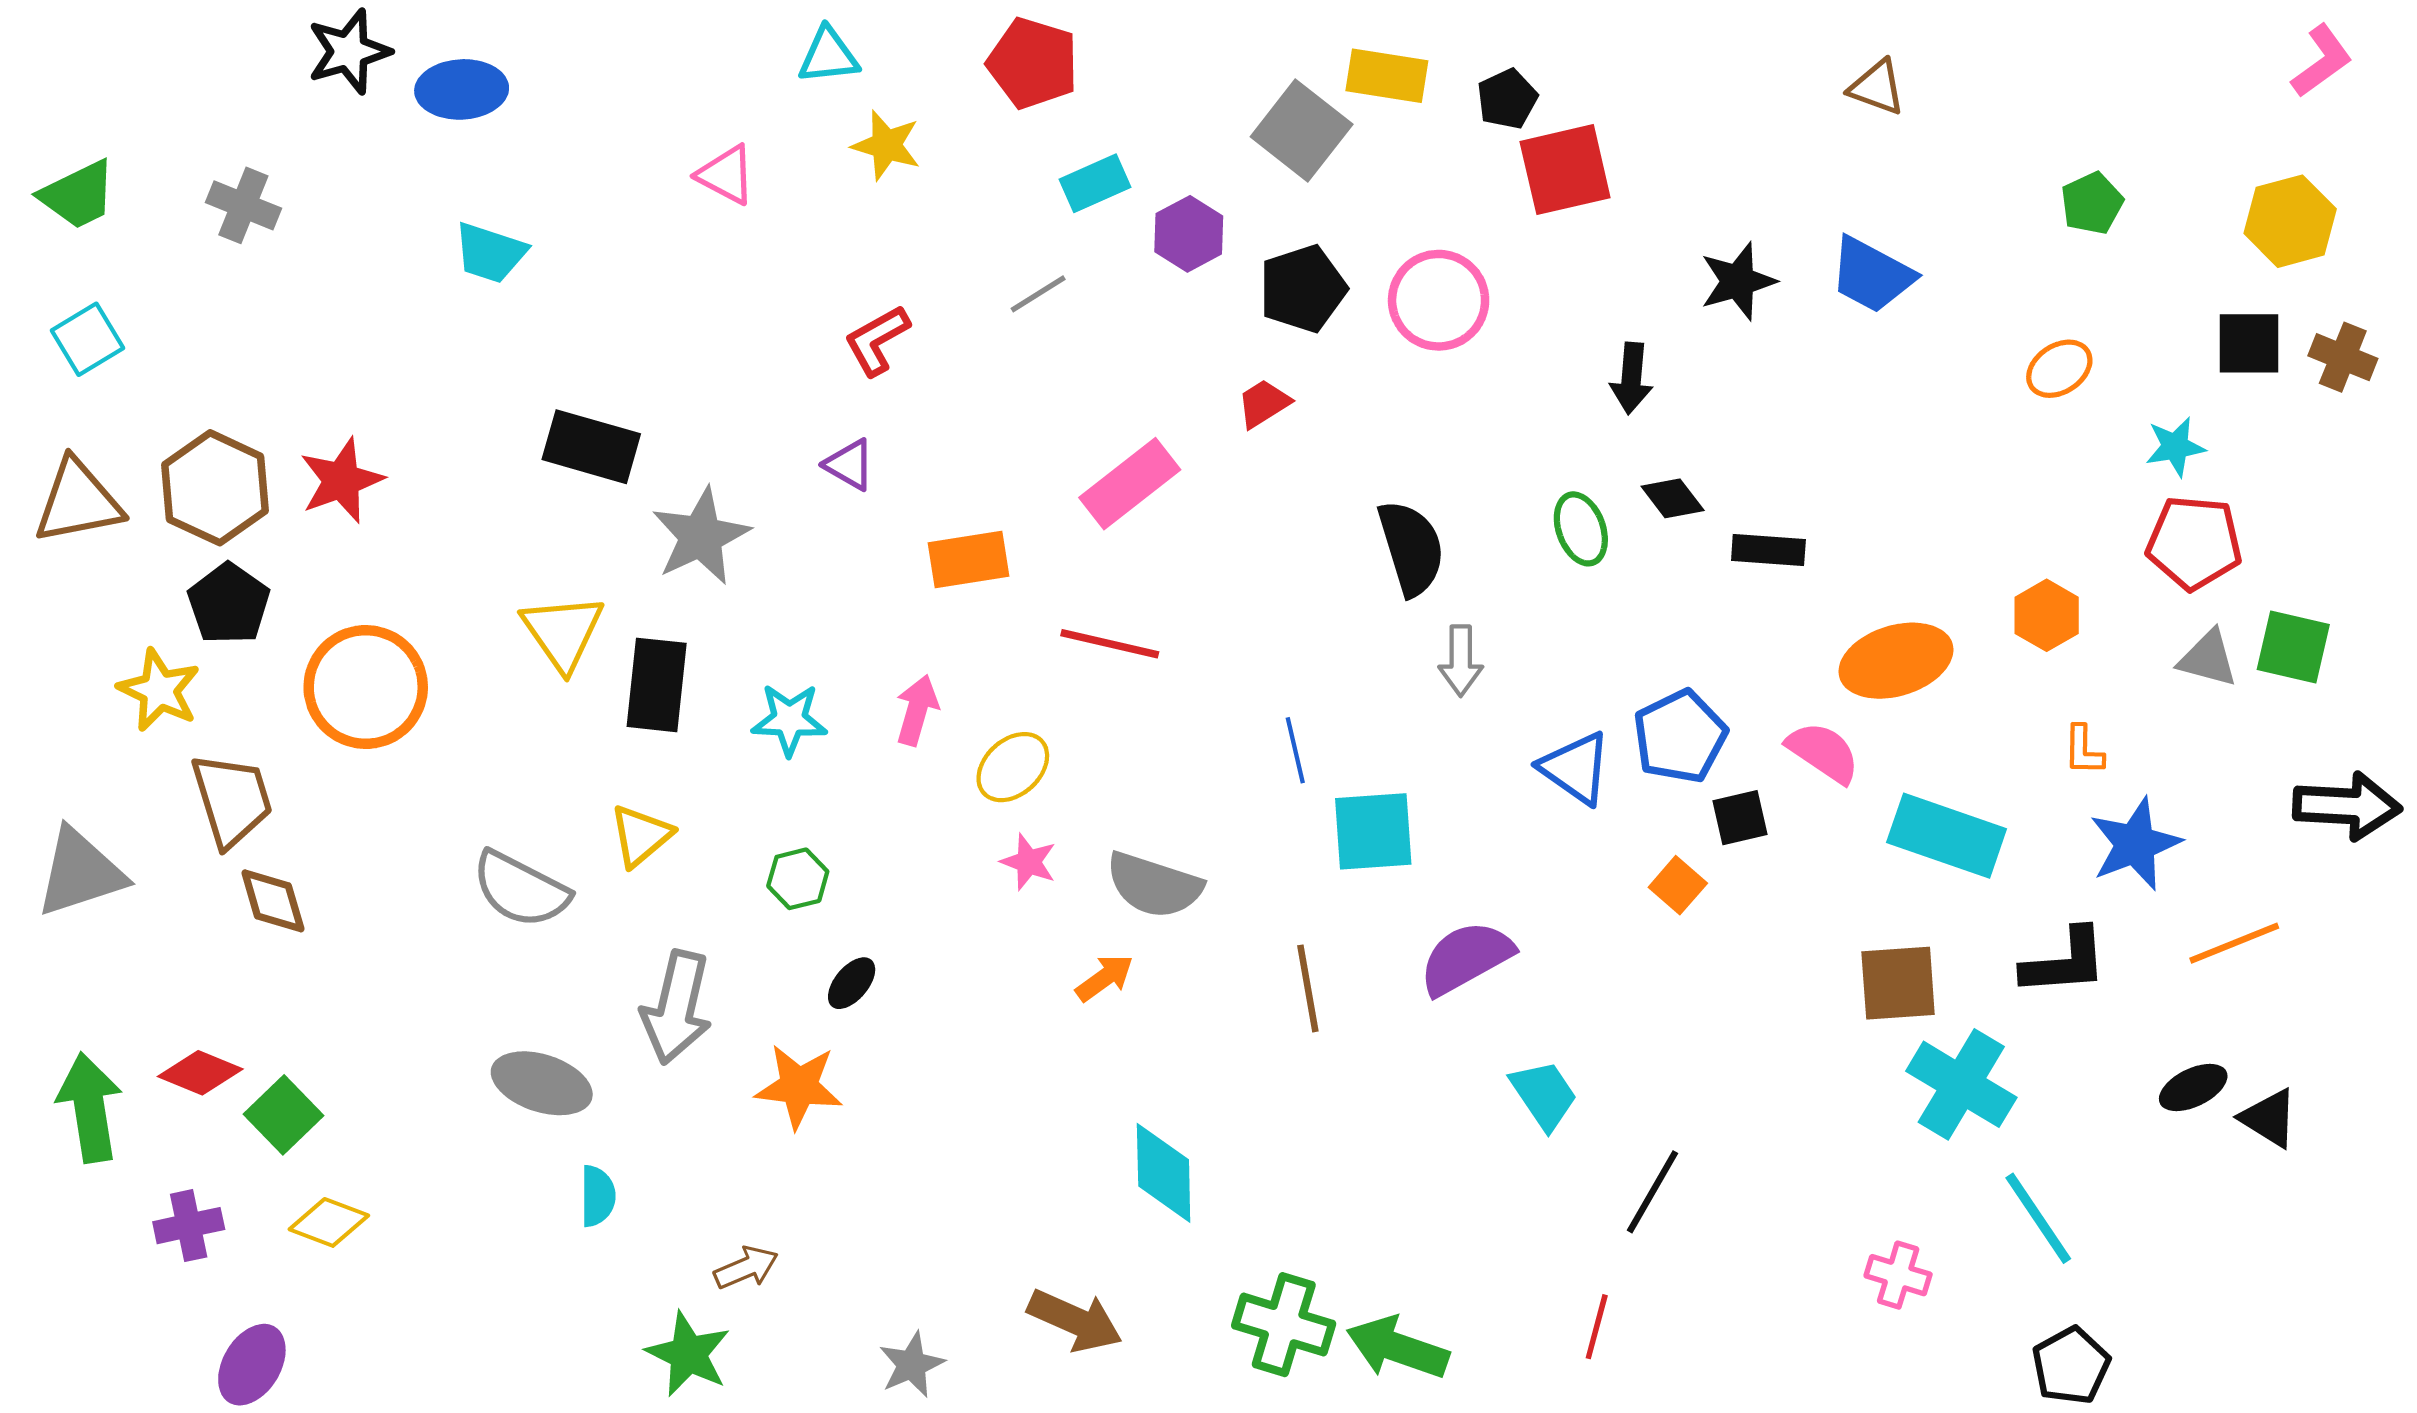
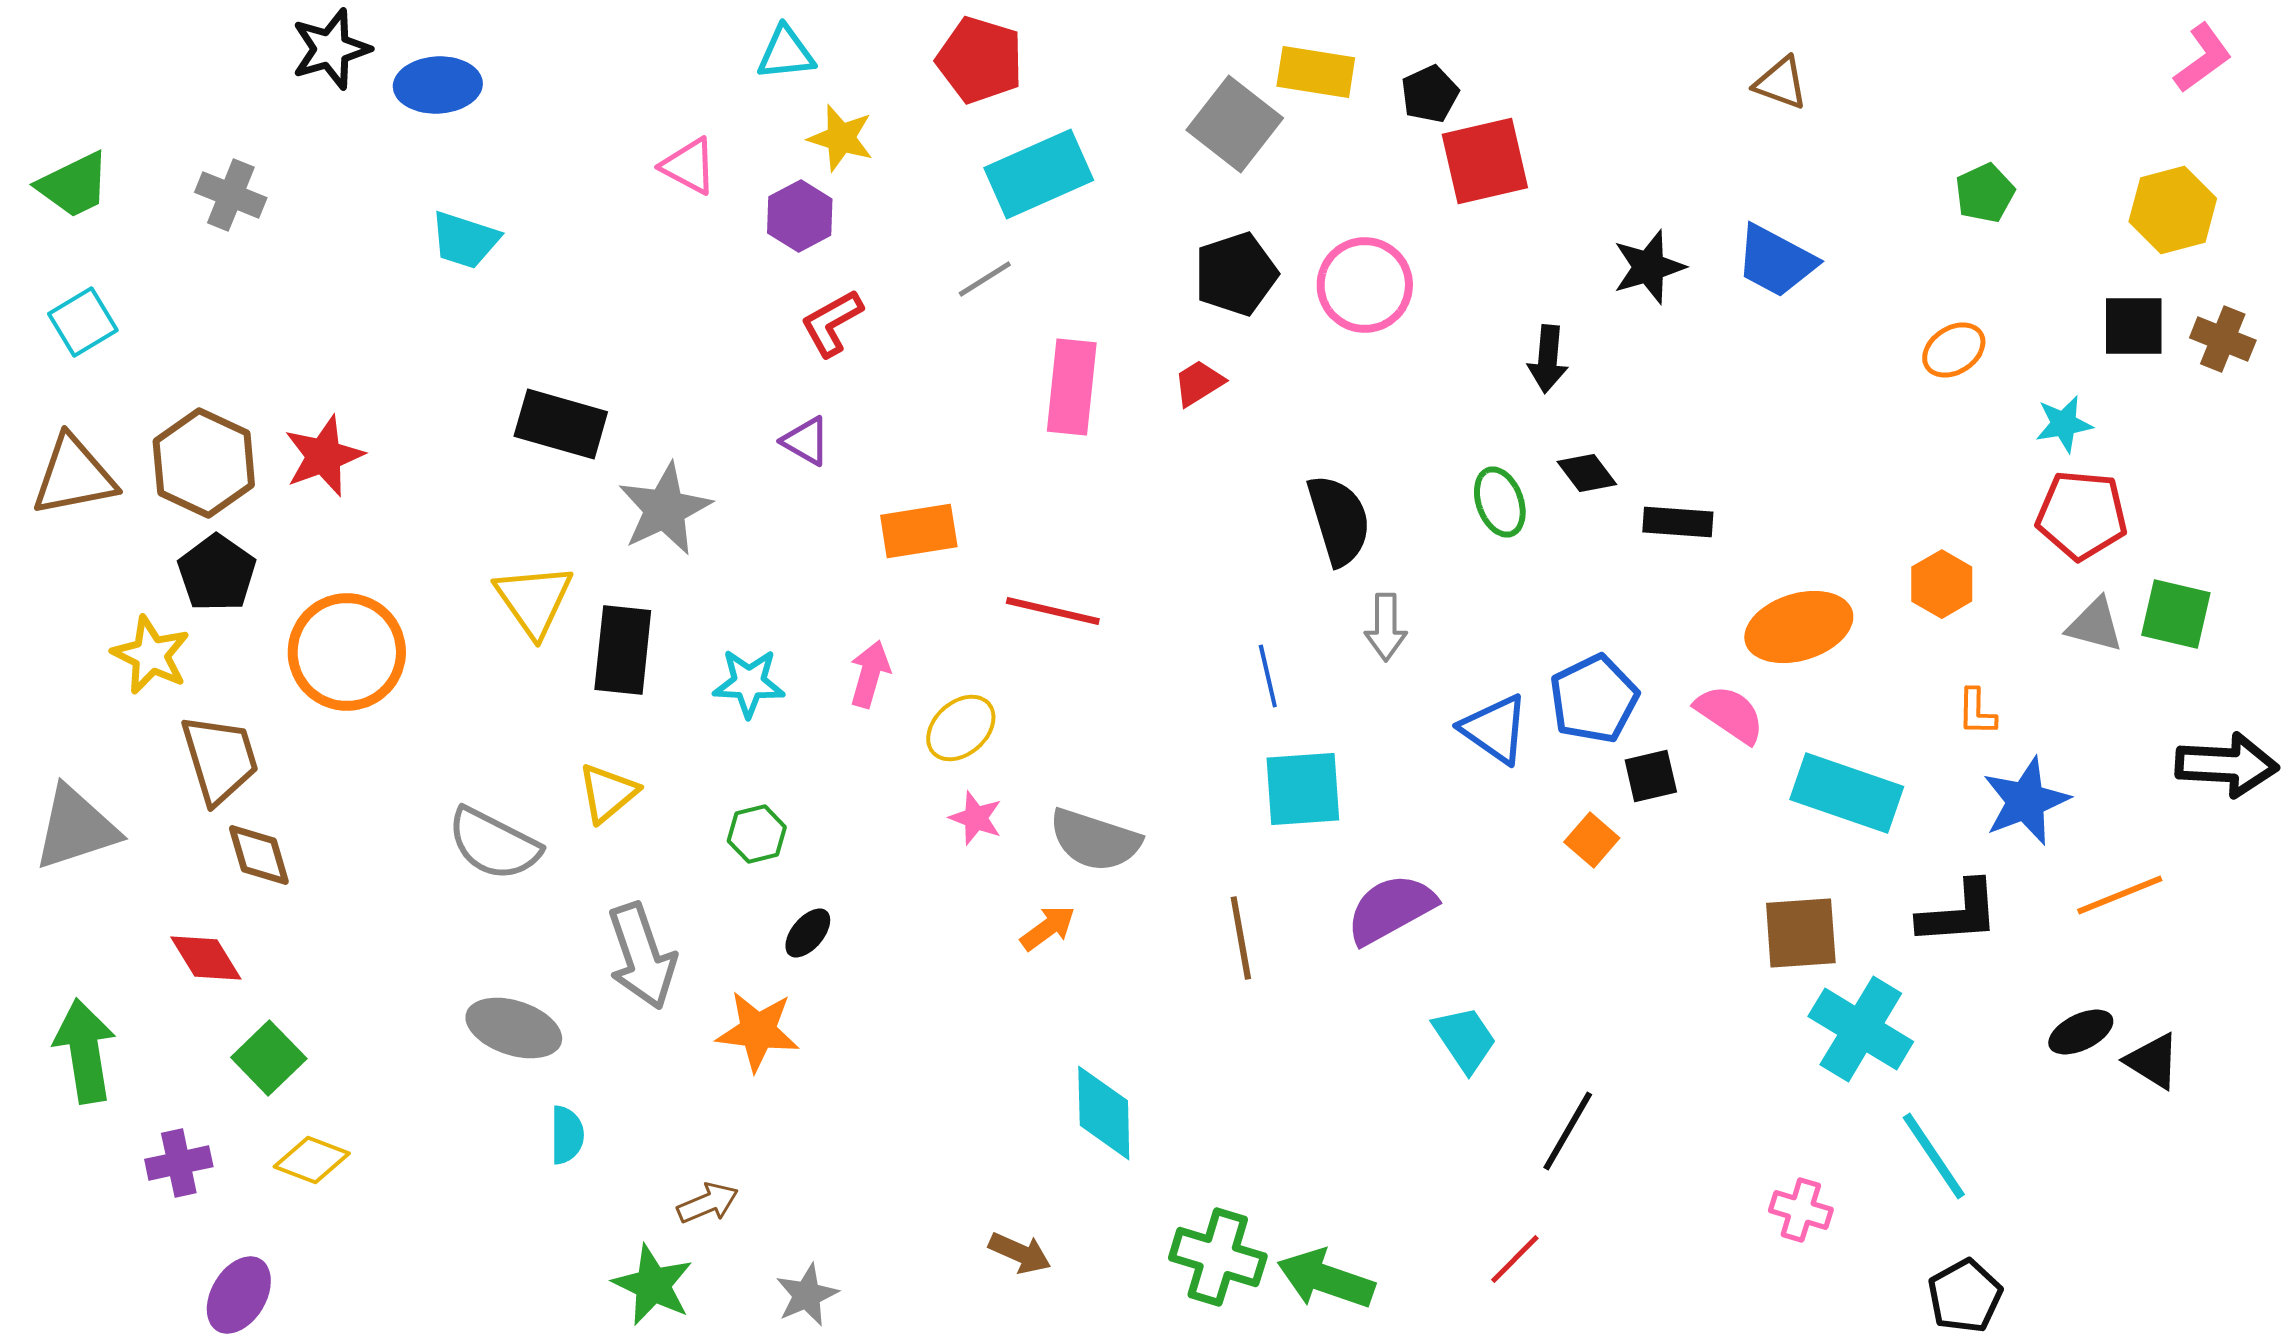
cyan rectangle: (1095, 183) -> (1039, 174), size x1.6
purple hexagon: (1189, 234) -> (800, 216), moved
pink rectangle: (1130, 484) -> (1072, 387), moved, turned -46
blue line: (1295, 750) -> (1268, 676), moved
gray arrow: (677, 1007) -> (642, 956), turned -32
red diamond: (200, 1073) -> (206, 958), moved, turned 36
brown arrow: (1075, 1320) -> (1020, 1253), size x0.7
red line: (1597, 1327) -> (1515, 1259), turned 30
gray star: (912, 1365) -> (807, 1295), moved

